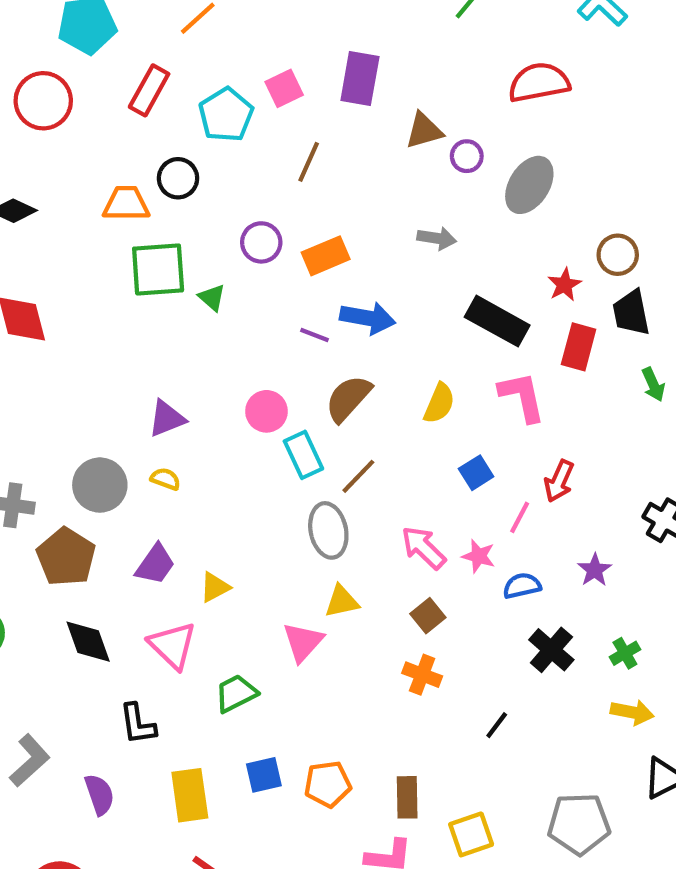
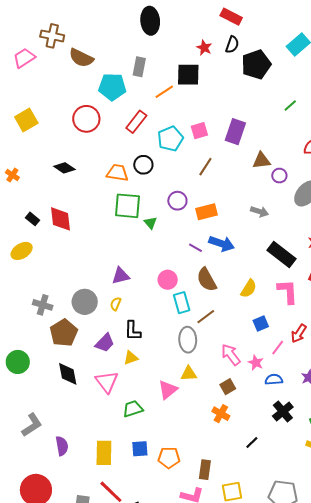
brown semicircle: (348, 398) -> (207, 280), turned -80
yellow semicircle: (165, 479) -> (116, 304), turned -96
black L-shape: (138, 724) -> (133, 331), moved

